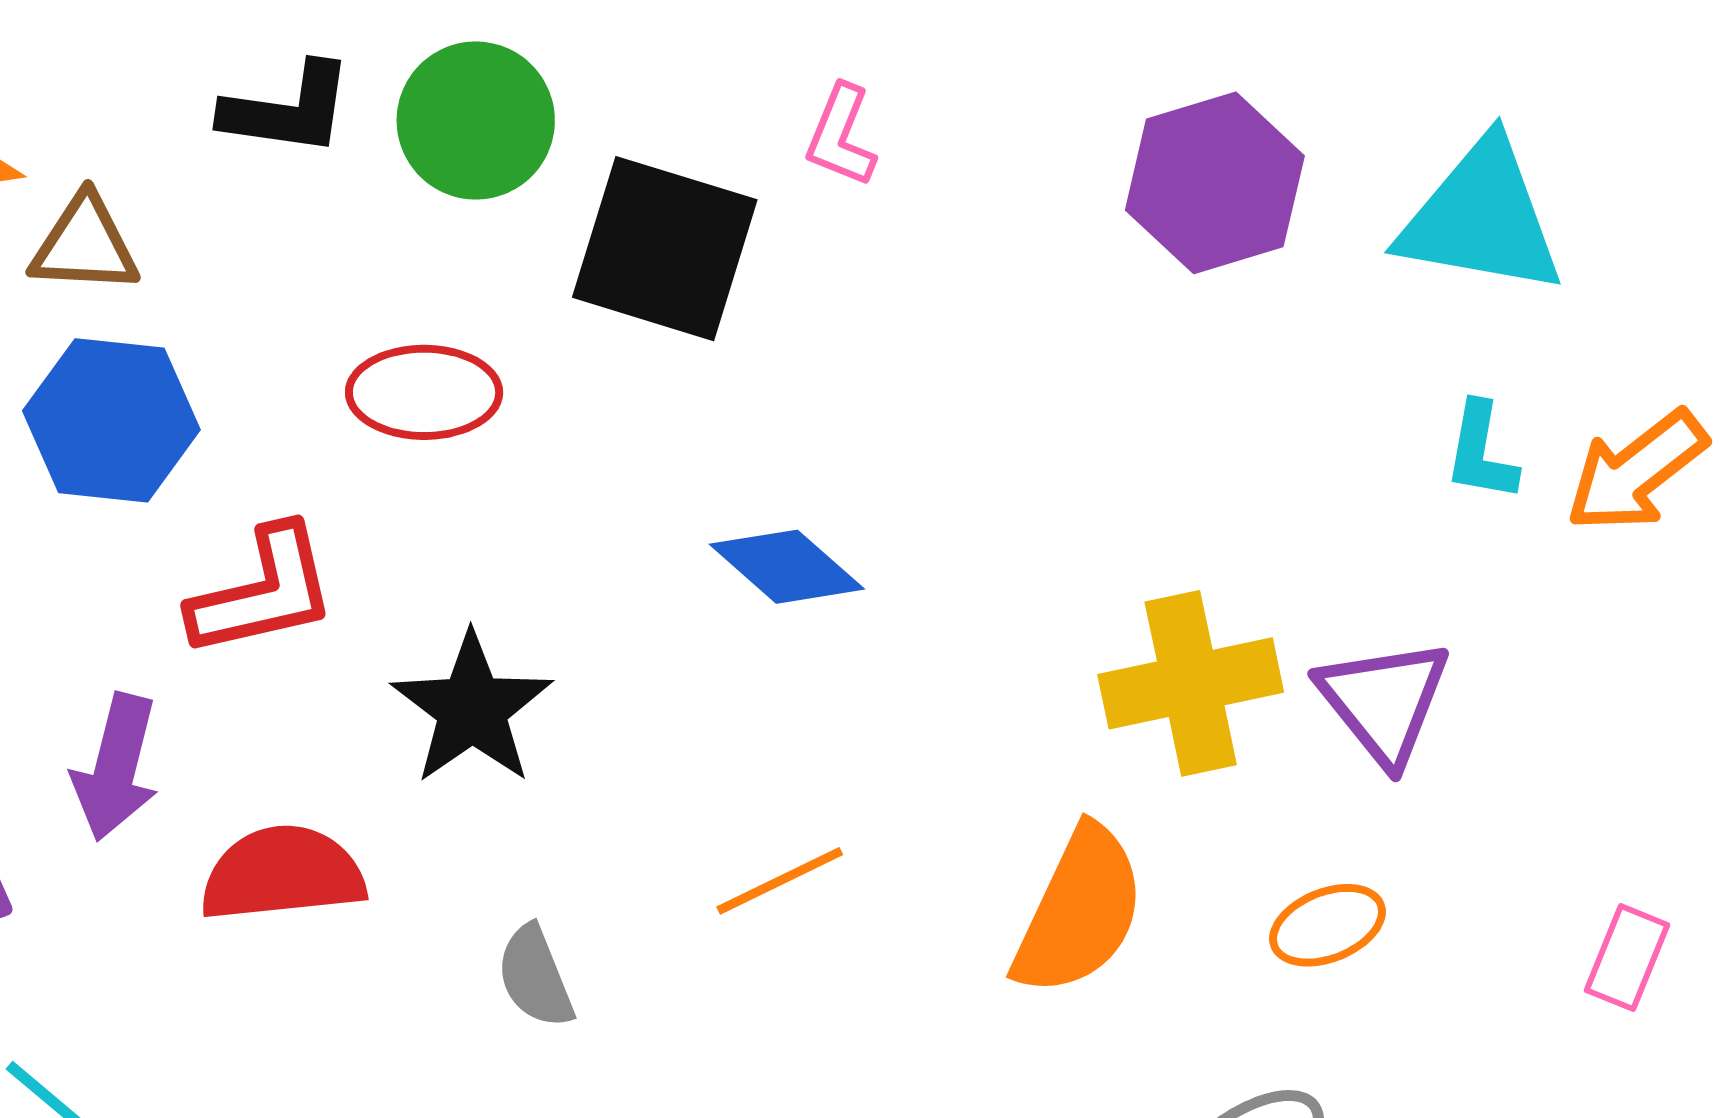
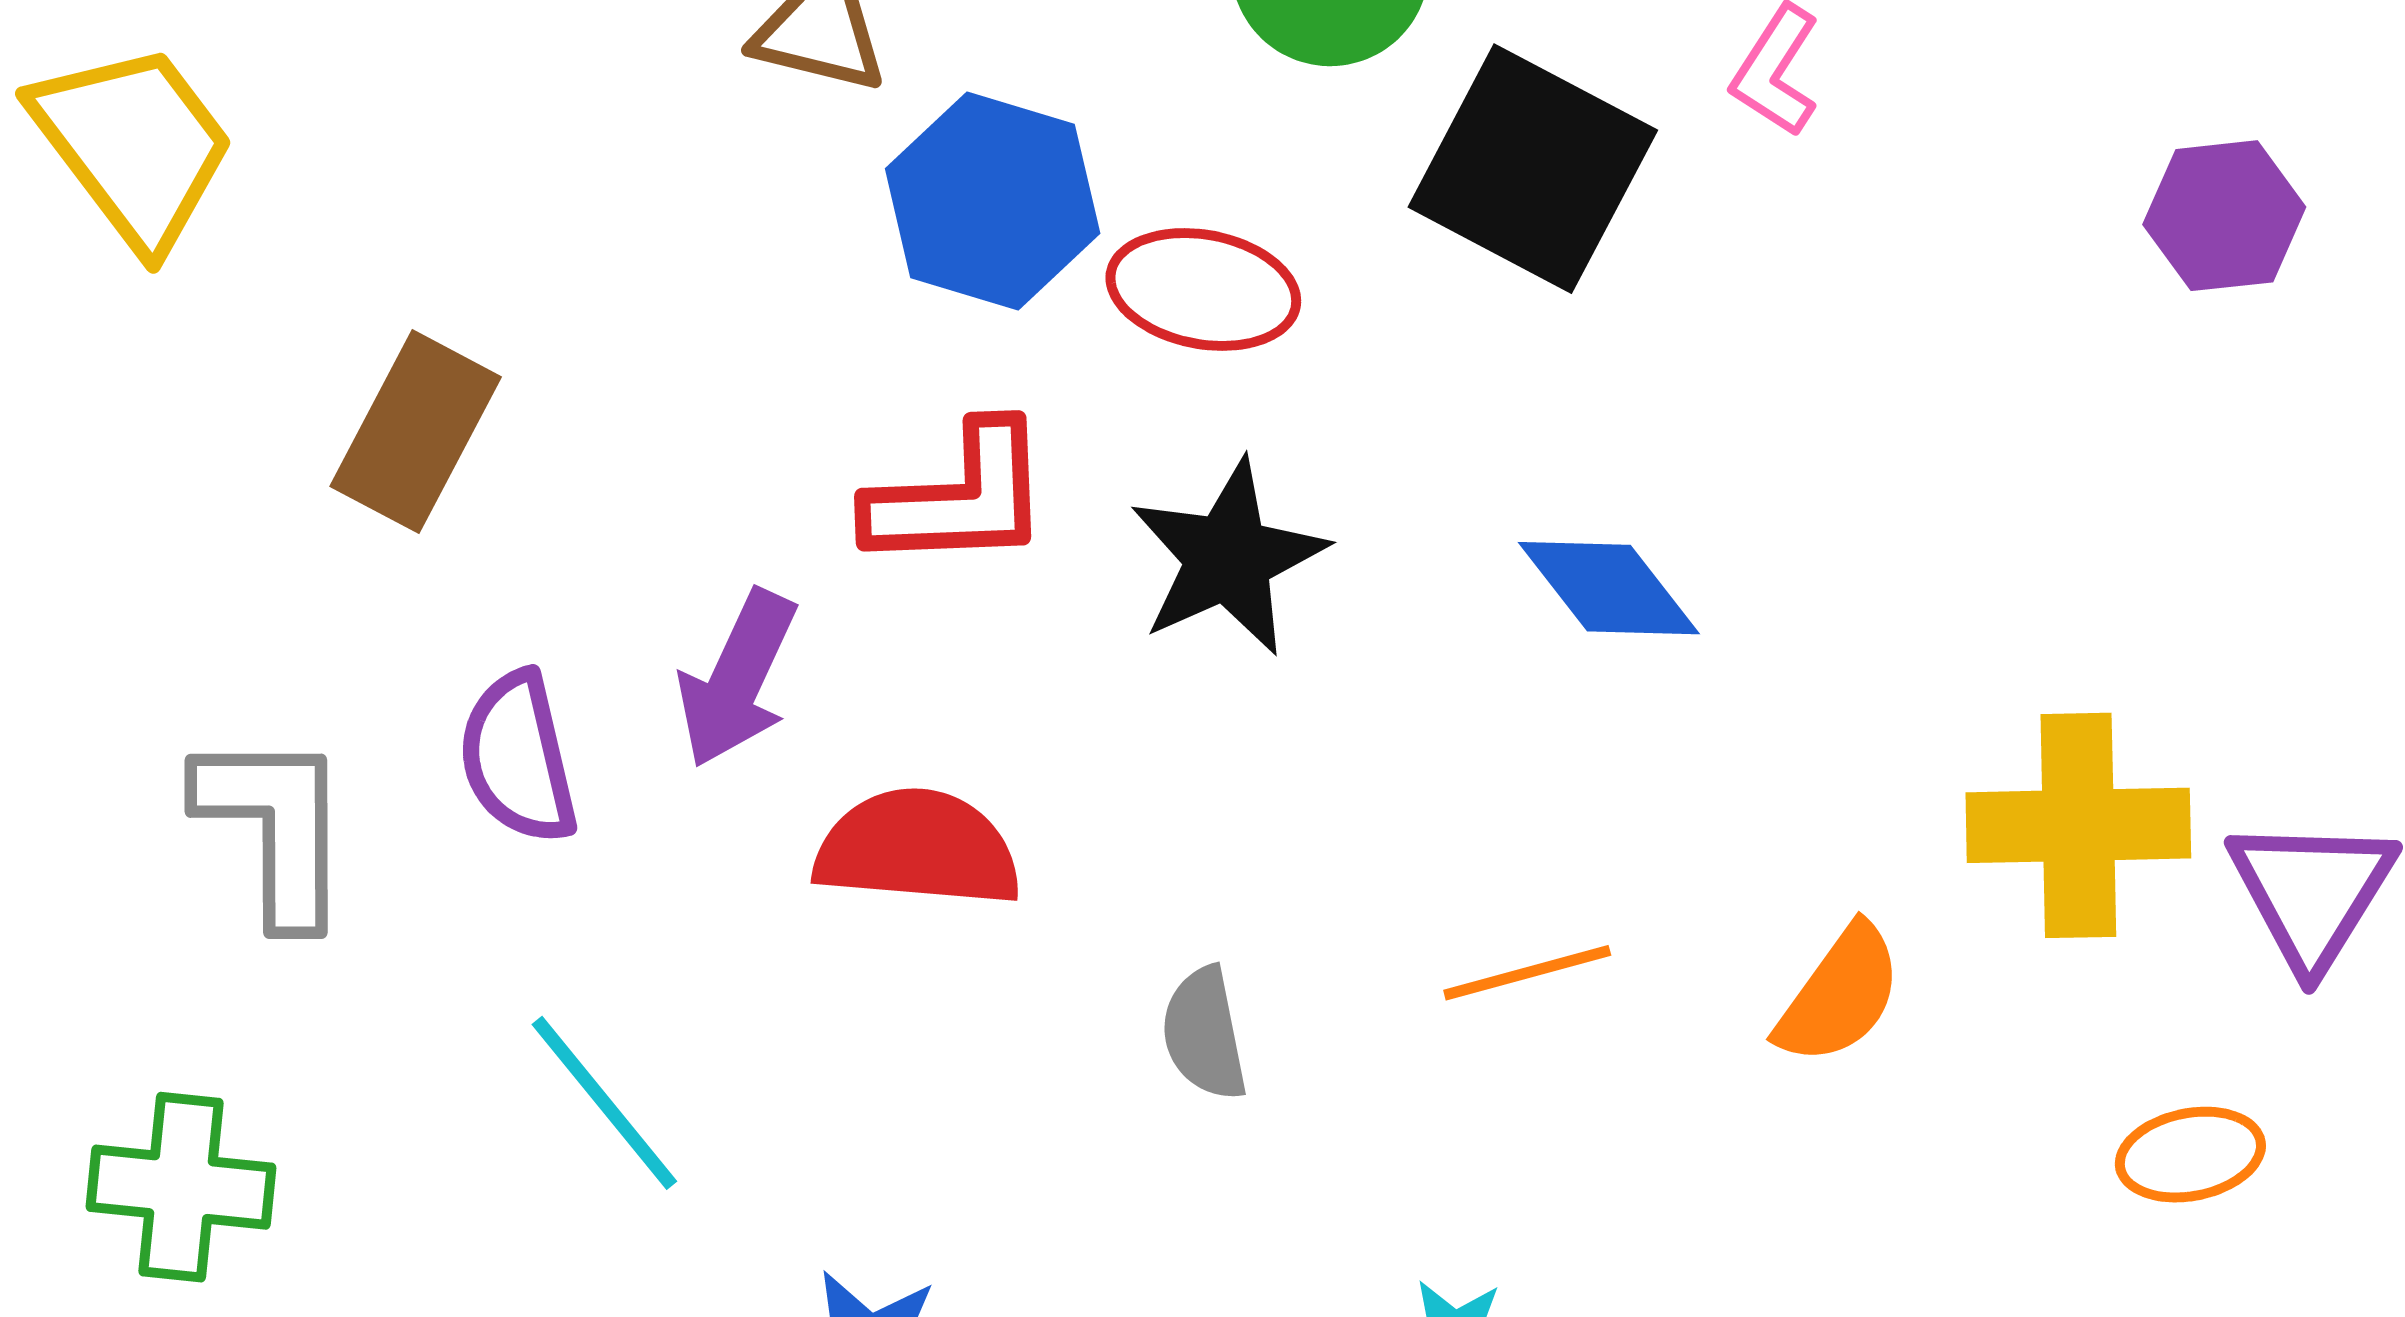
purple hexagon: (1215, 183) -> (2224, 216), size x0.7
blue hexagon: (111, 420) -> (993, 201), moved
black star: (472, 709) -> (1228, 558), moved
orange semicircle: (1079, 911) -> (1840, 995), moved, size x0.7

